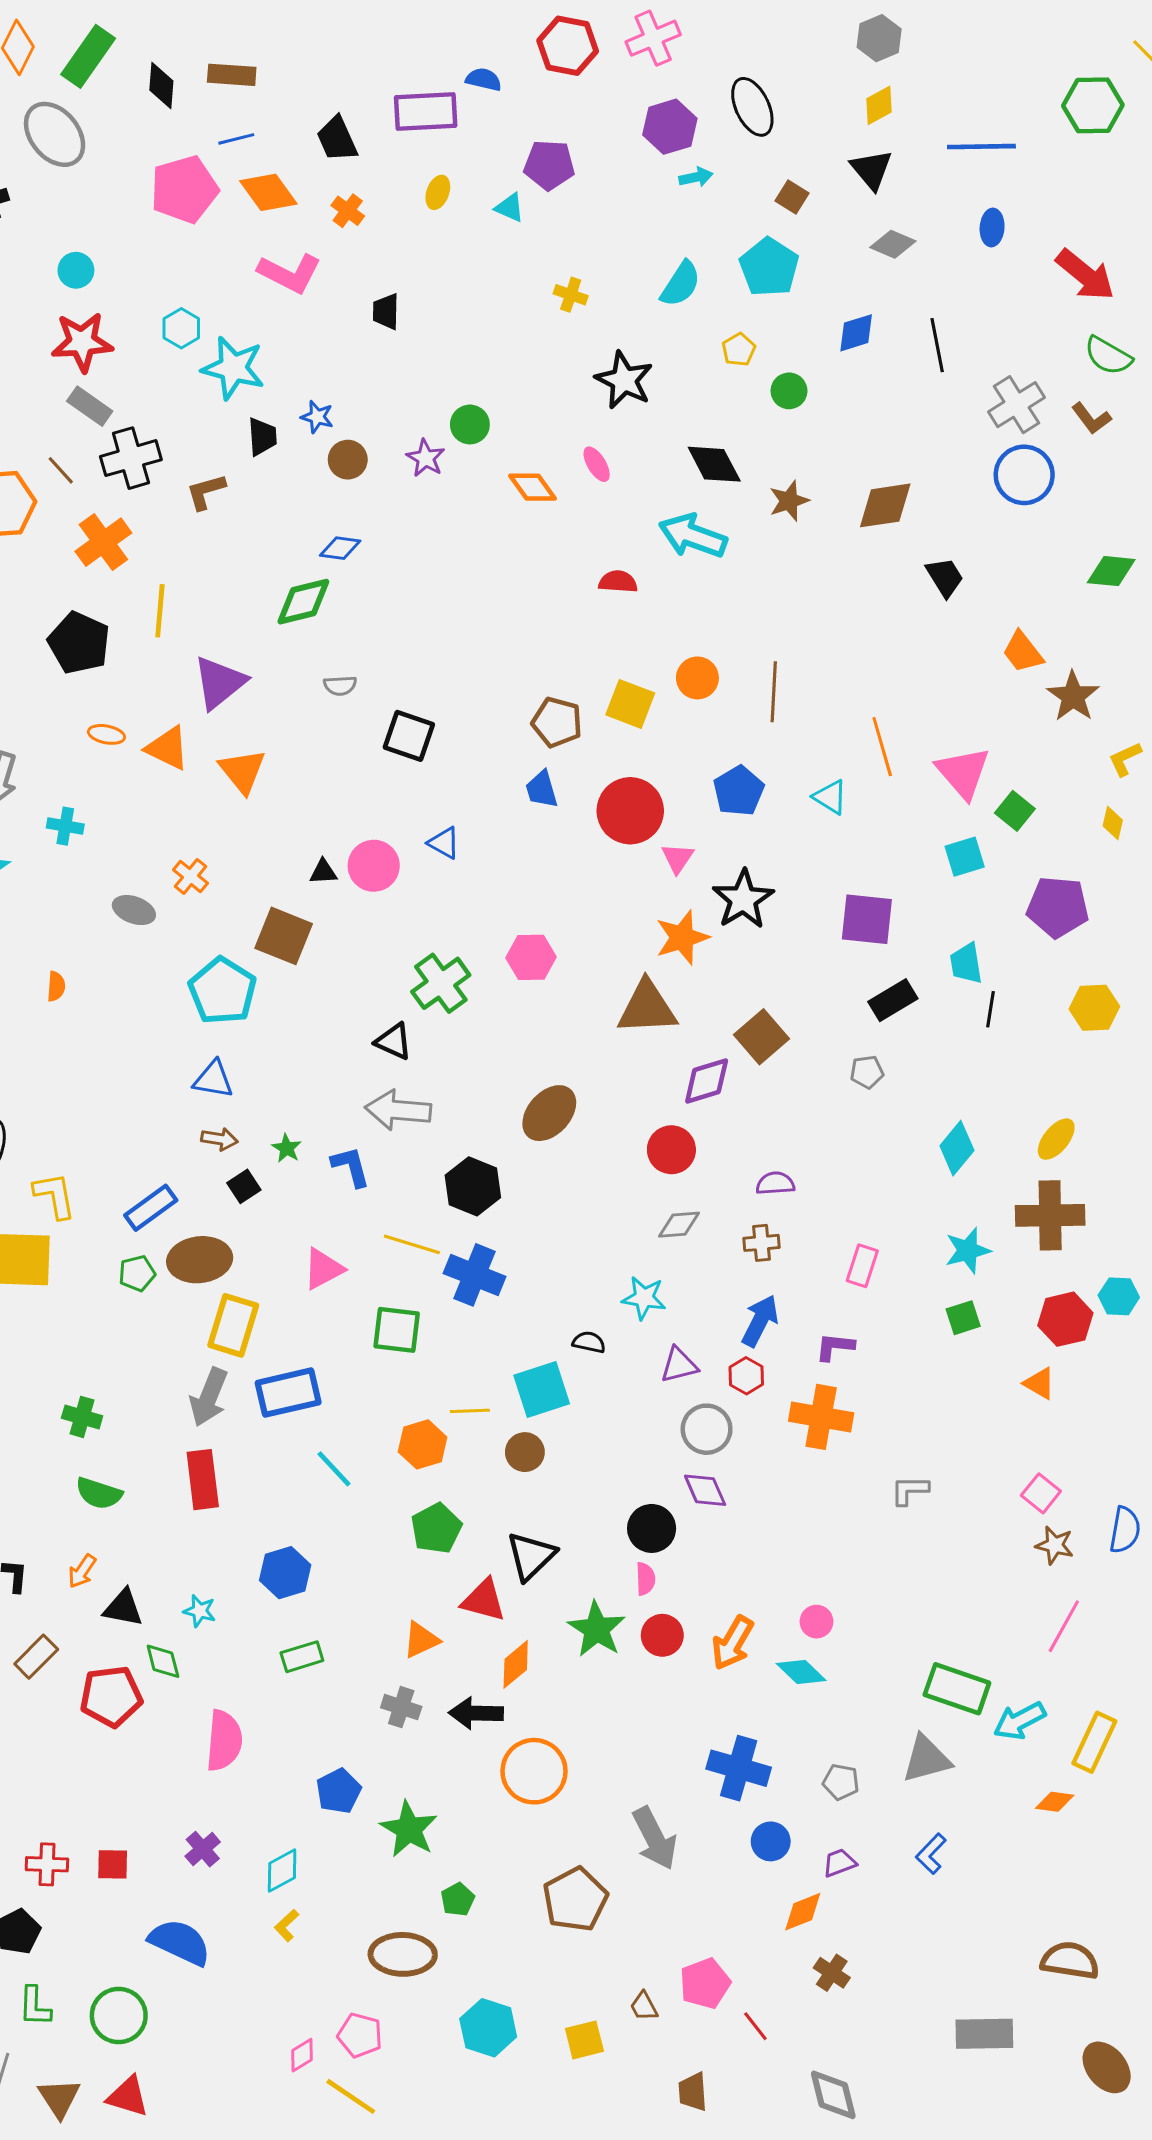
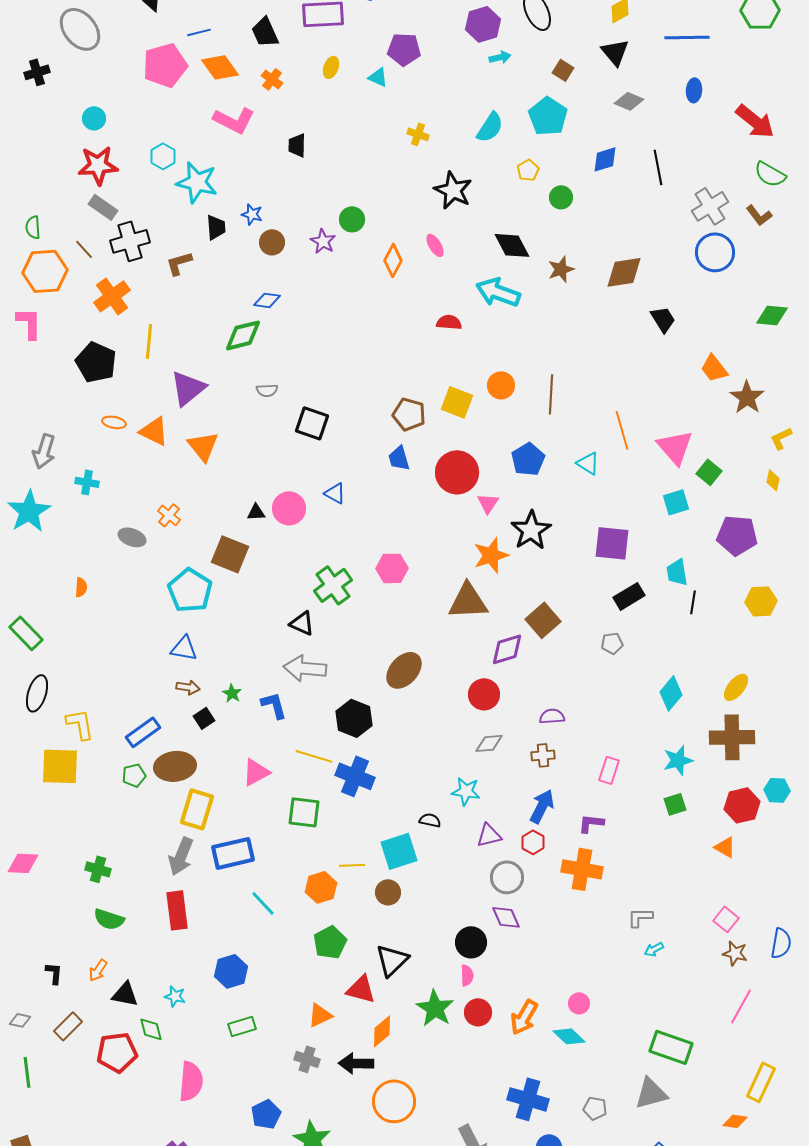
orange diamond: (532, 487) -> (393, 260), turned 64
cyan arrow: (1020, 1721) -> (654, 949), moved, size x0.6

